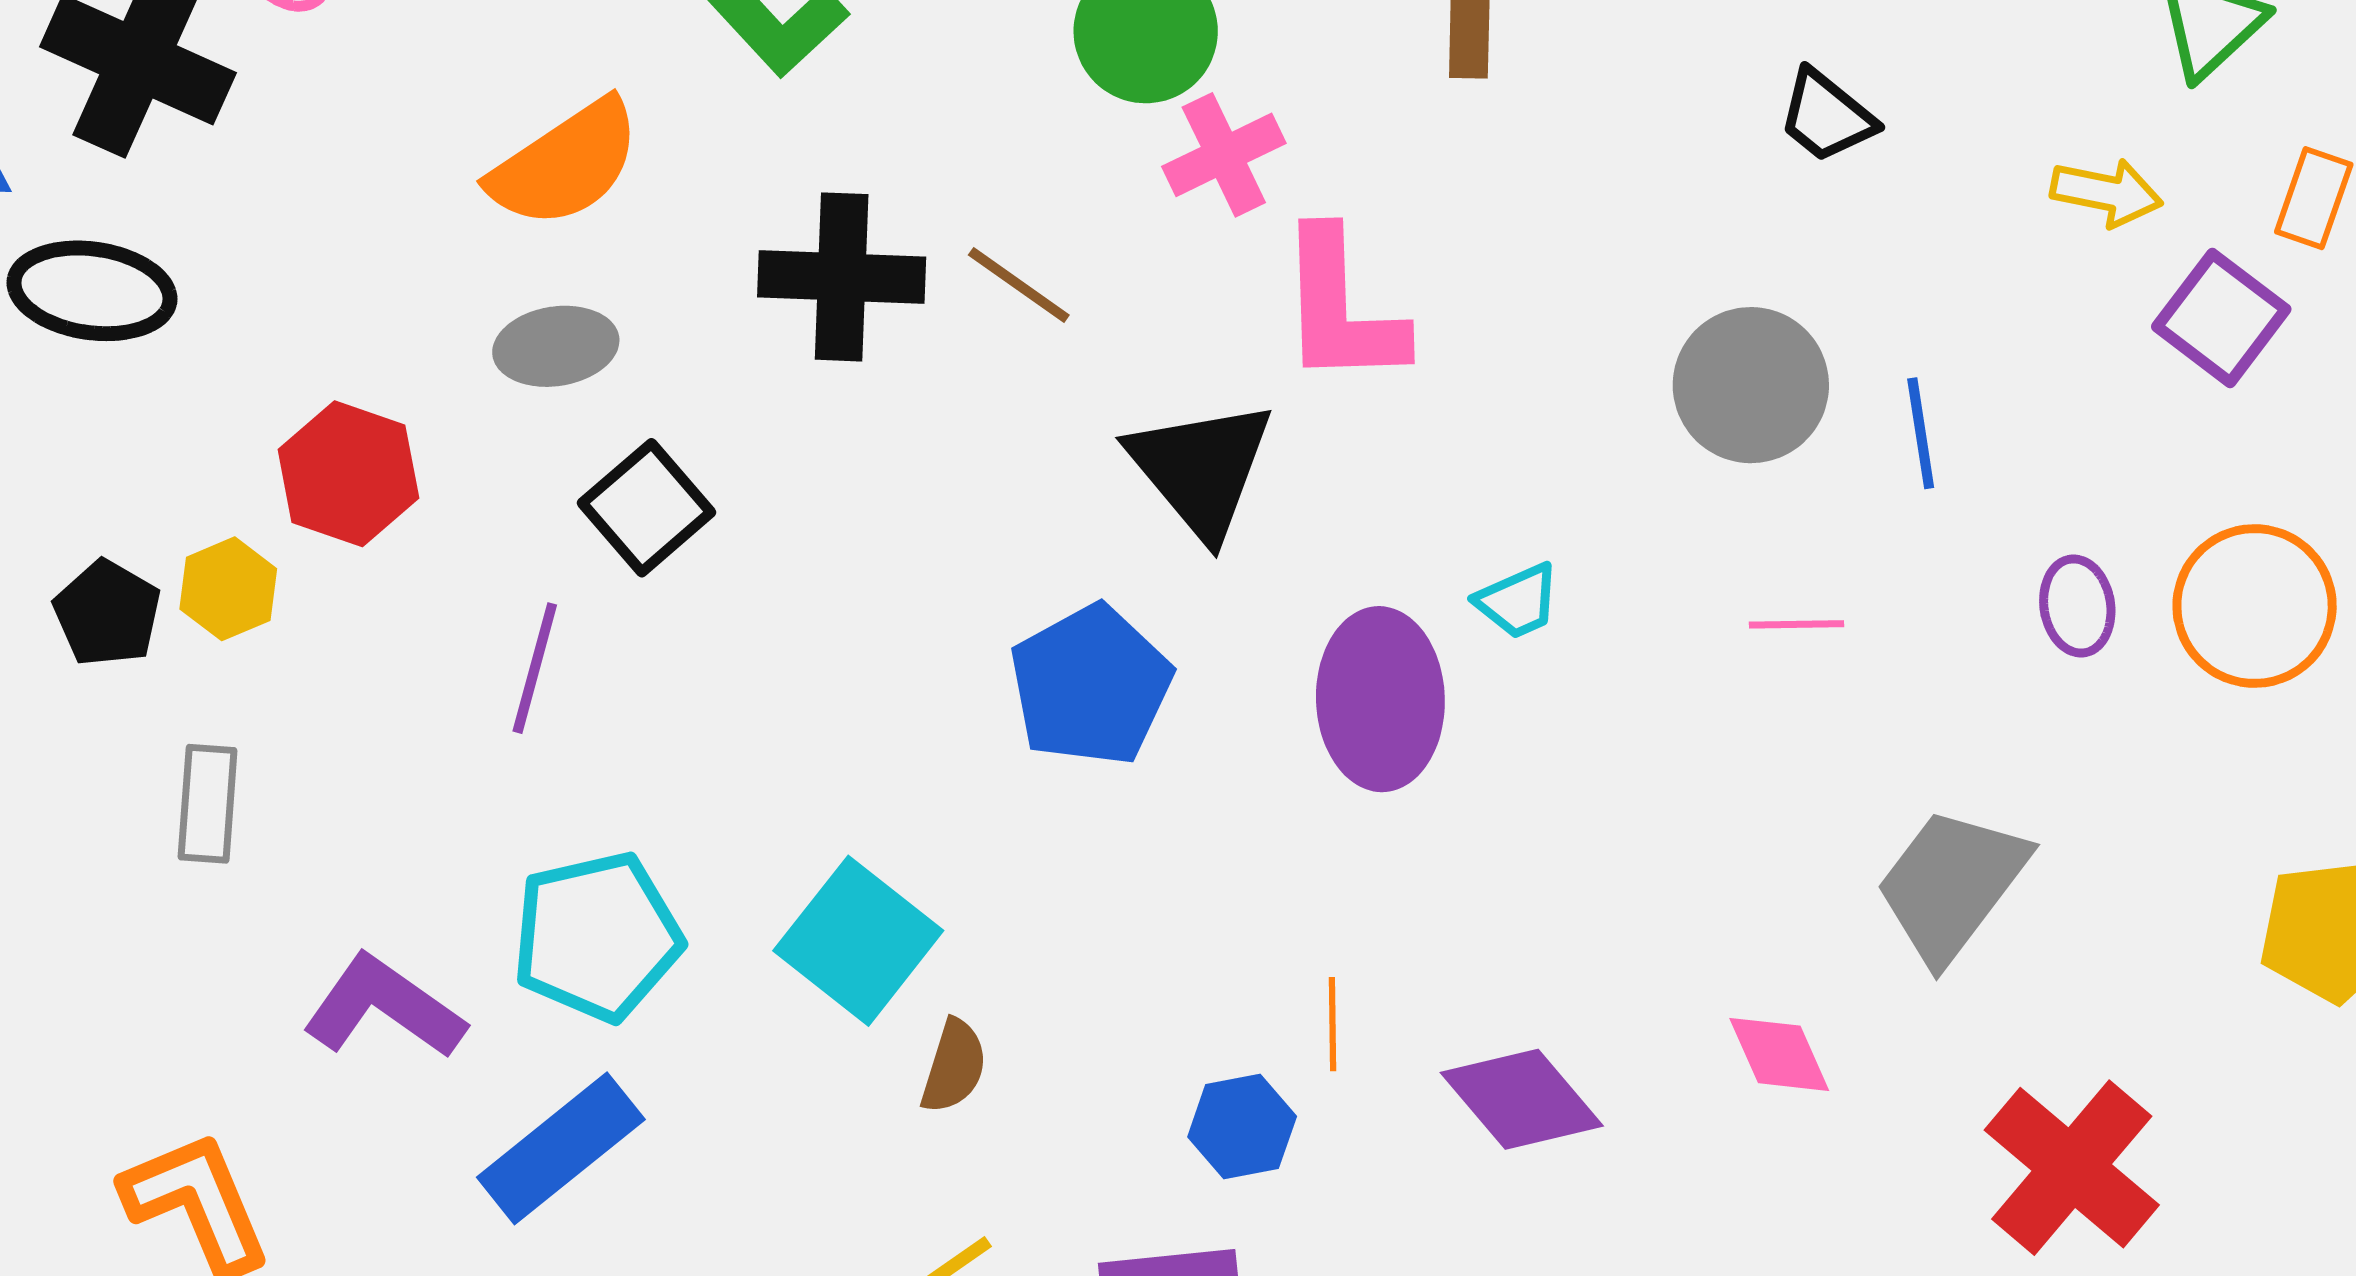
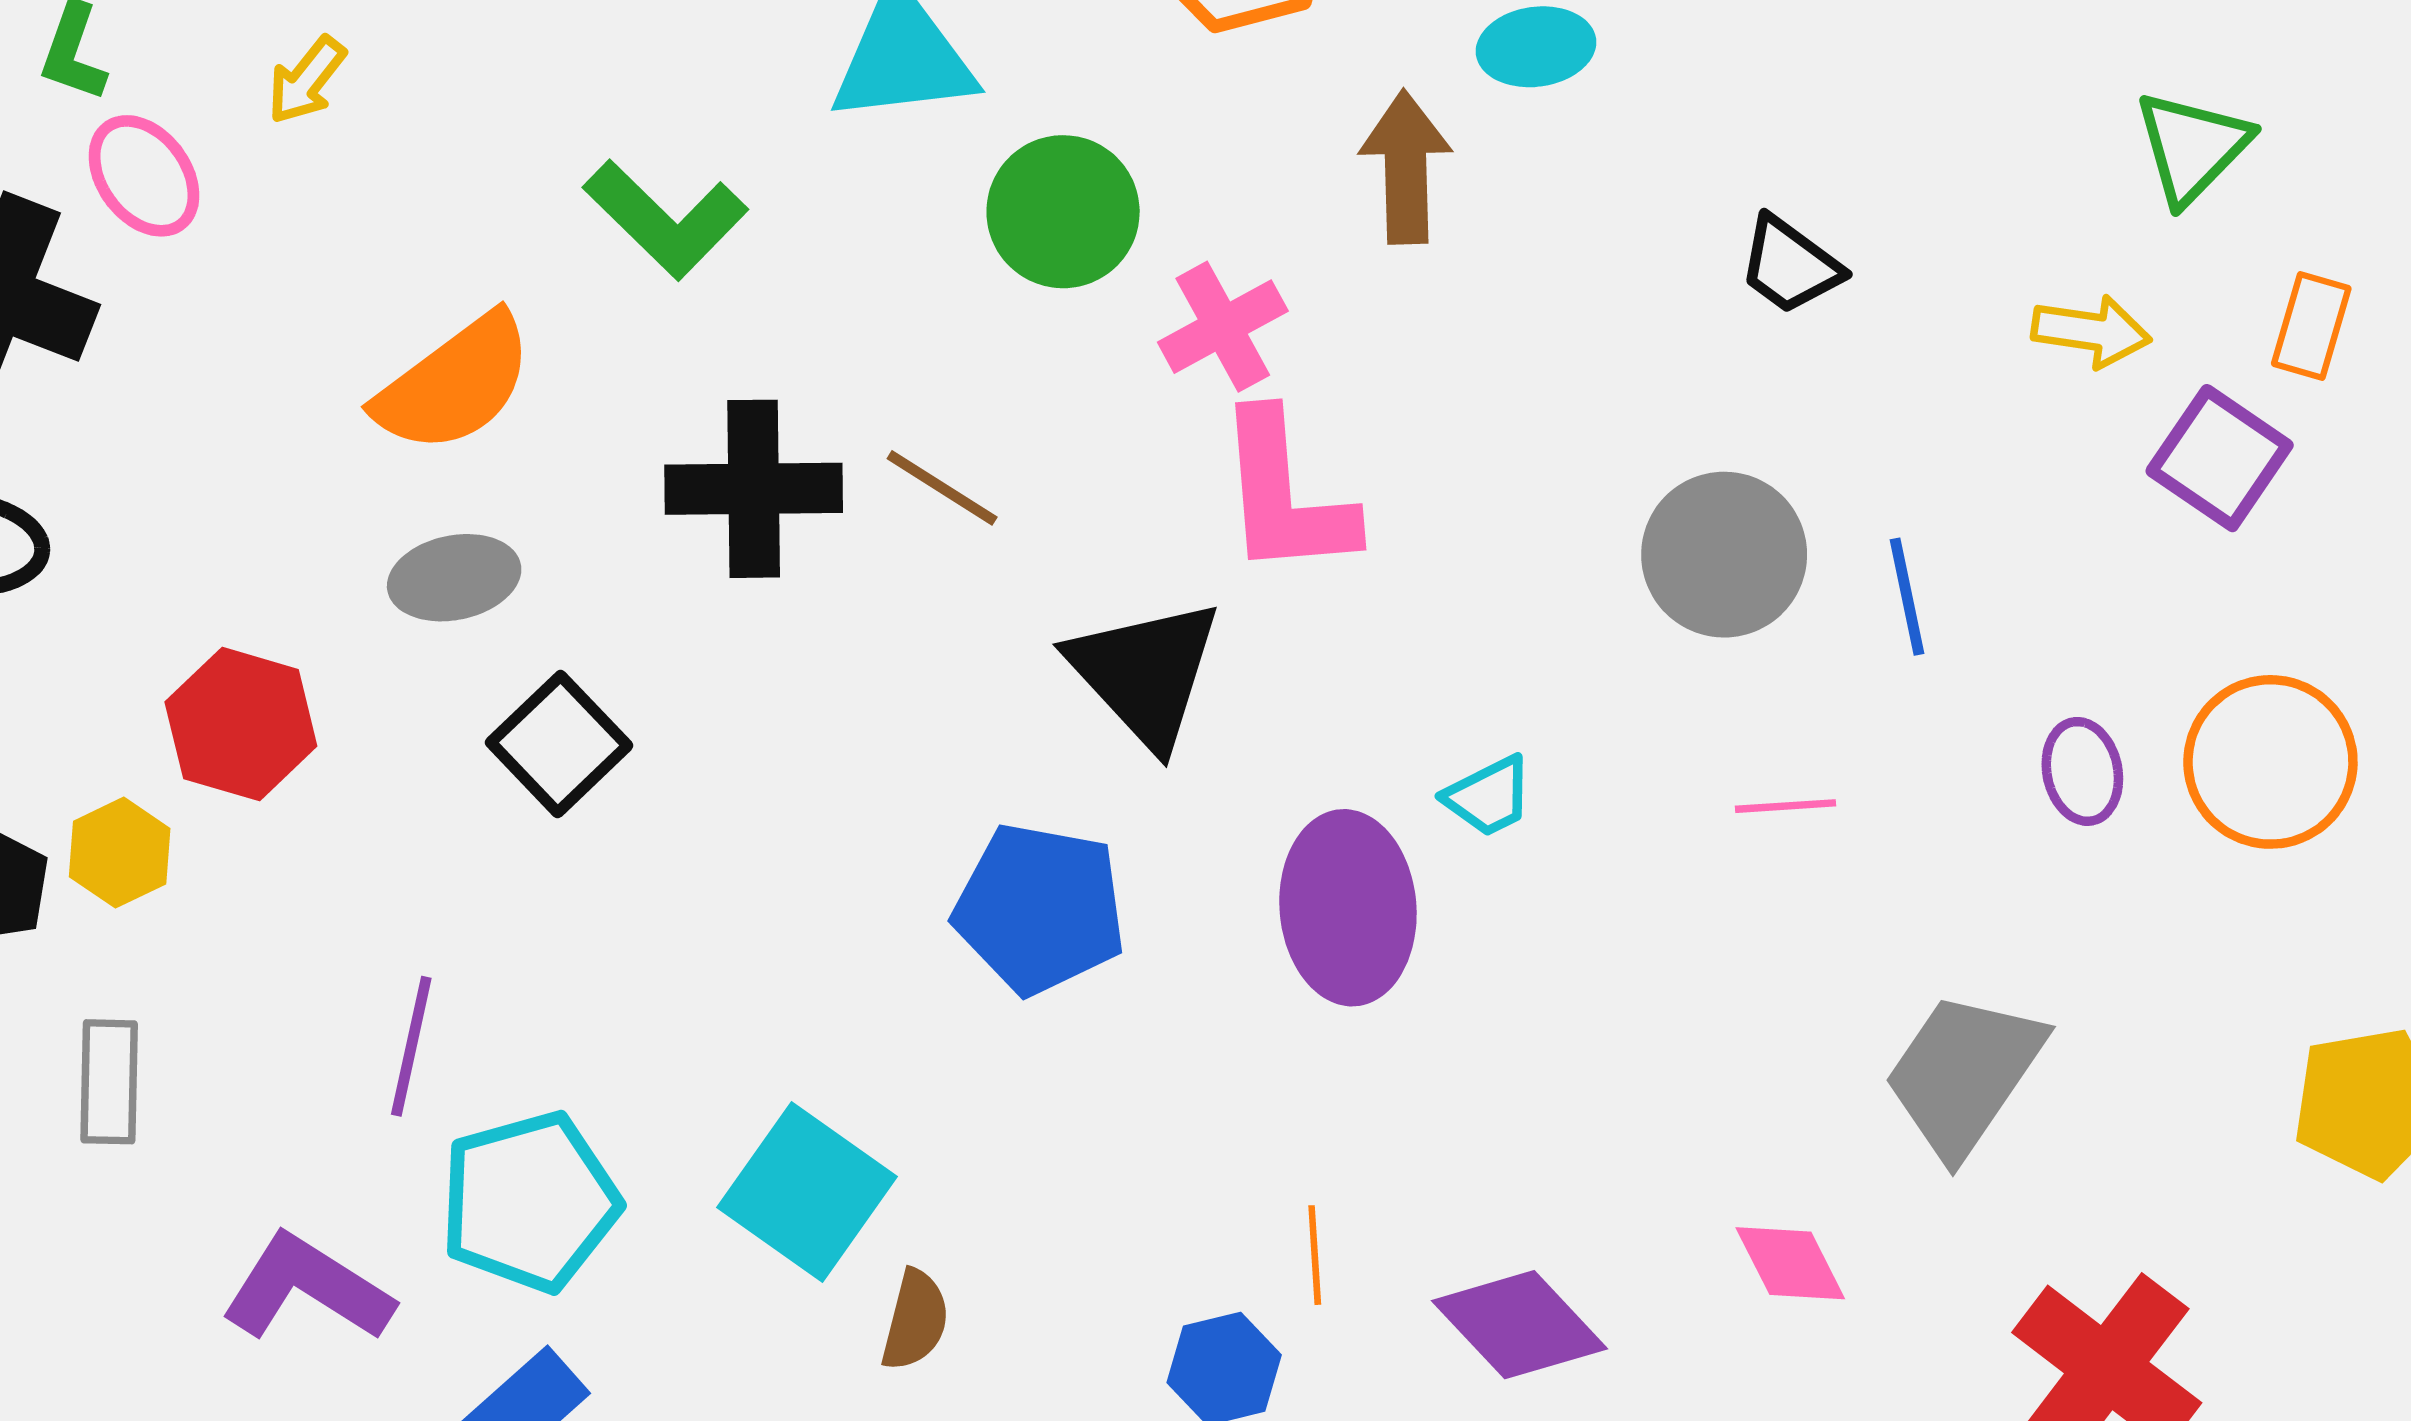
pink cross: (1224, 155) -> (1223, 327), moved
purple line: (535, 668) -> (411, 1046), moved
blue pentagon: (1091, 685) -> (1040, 909), turned -30

